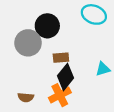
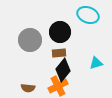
black circle: (47, 26) -> (60, 32), moved

